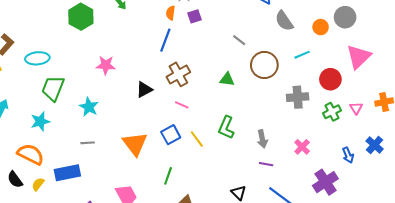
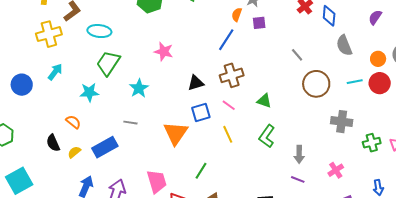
green triangle: (227, 79) -> (264, 101), moved
red circle: (330, 79) -> (380, 83), moved
blue square: (171, 135) -> (201, 113), moved
yellow line: (197, 139) -> (228, 134), moved
orange semicircle: (31, 154) -> (73, 122), size x0.6
blue rectangle: (67, 173) -> (105, 147), turned -30

